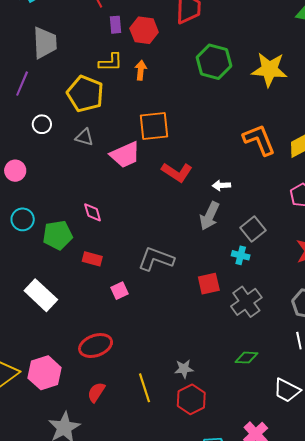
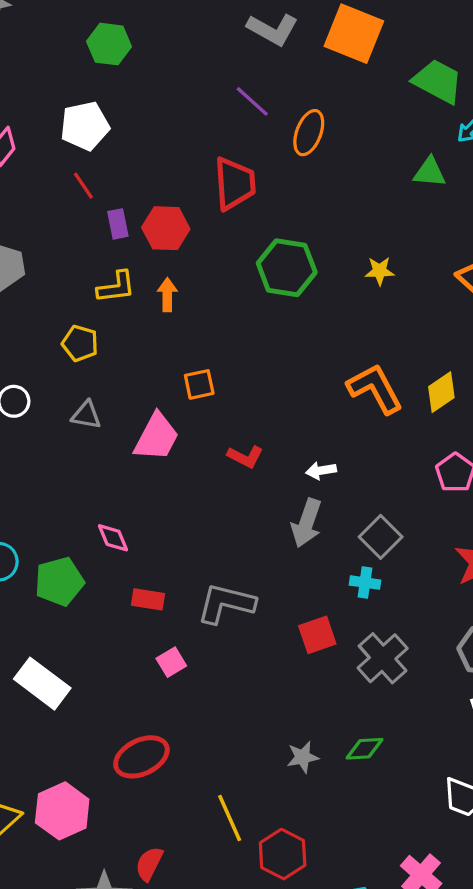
yellow star: (269, 70) -> (380, 271), size x0.5
yellow pentagon: (85, 94) -> (80, 343), size x0.6
orange square: (154, 126) -> (199, 384), size x0.6
pink trapezoid: (125, 155) -> (157, 437), turned -32
red L-shape: (177, 172) -> (245, 457), size x0.7
red rectangle: (92, 259) -> (148, 599), moved
green diamond: (247, 358) -> (365, 749), moved
gray star: (184, 369) -> (303, 757), moved
red semicircle: (96, 392) -> (149, 864), moved
red hexagon: (191, 399) -> (283, 854), moved

